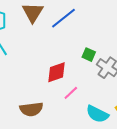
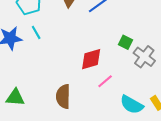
brown semicircle: (31, 109) -> (63, 96), turned 95

